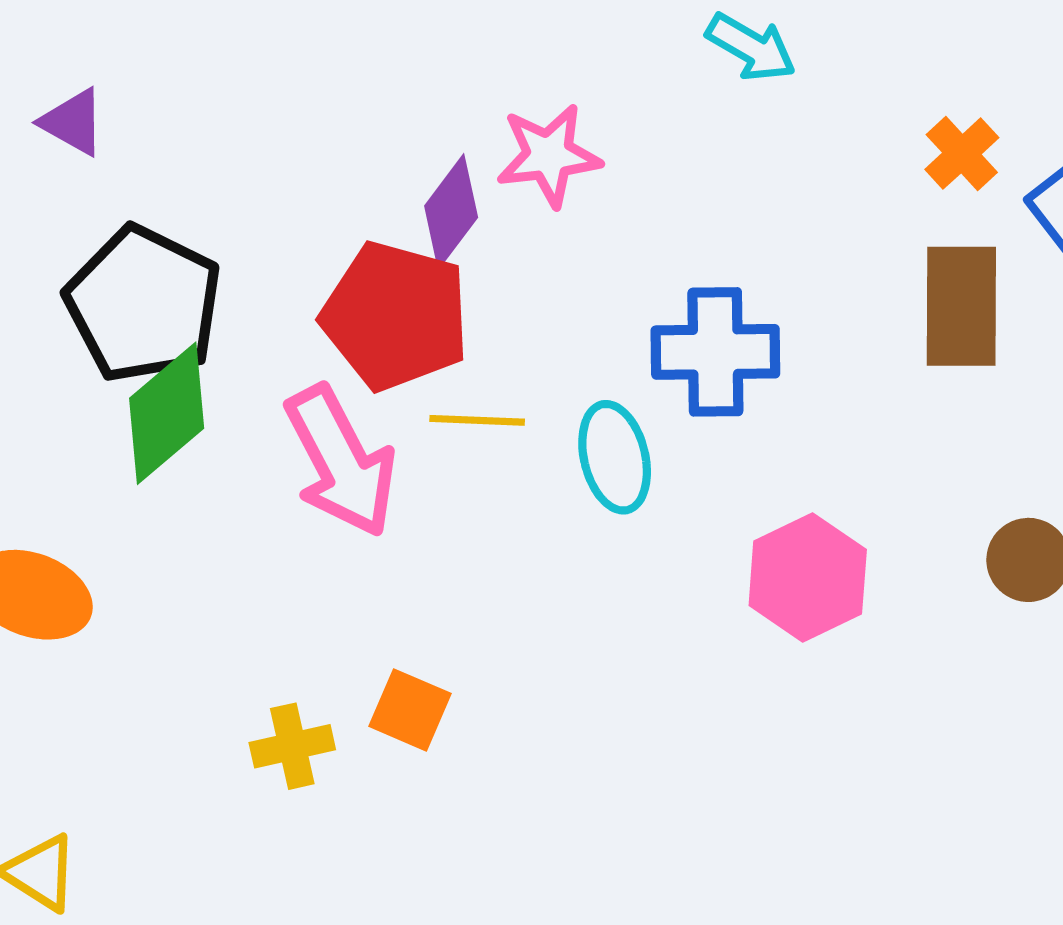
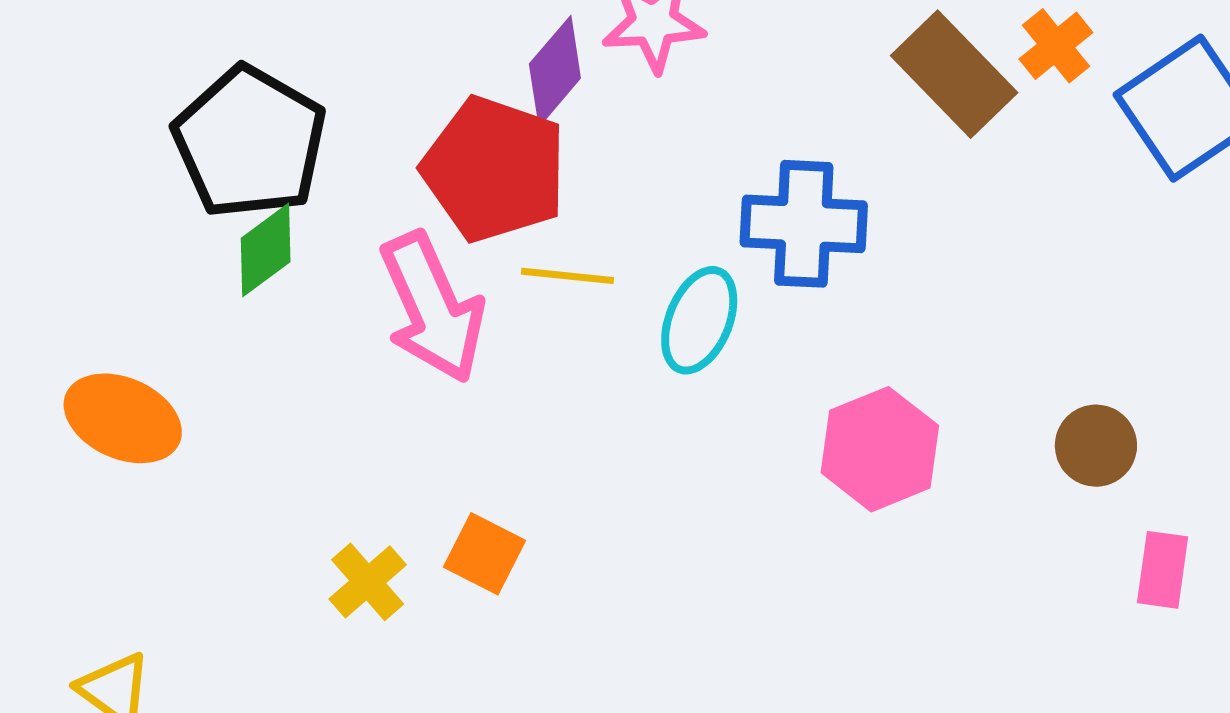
brown rectangle: (961, 306) -> (954, 74), moved, turned -48
green diamond: (167, 413) -> (266, 250), size x0.7
cyan ellipse: (615, 457) -> (699, 320), turned 32
yellow cross: (292, 746) -> (368, 582), turned -32

